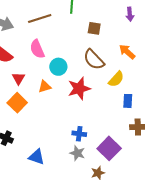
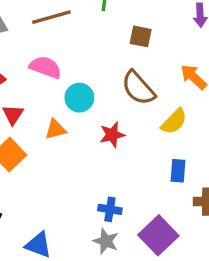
pink semicircle: (37, 49) -> (46, 67), turned 132
red star: (79, 89) -> (112, 135), size x0.7
blue rectangle: (128, 101) -> (178, 171), moved

